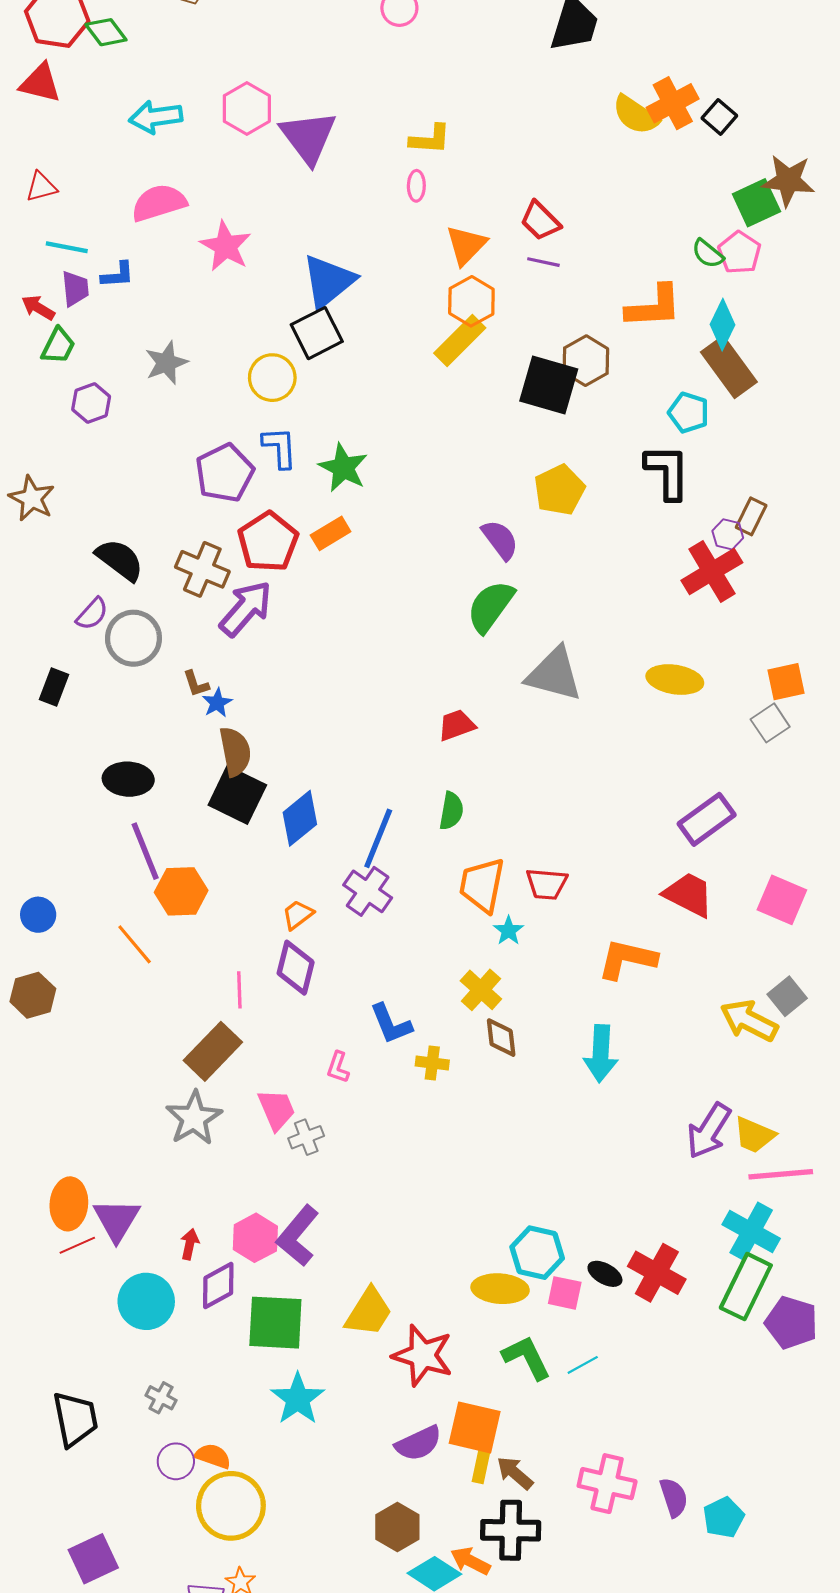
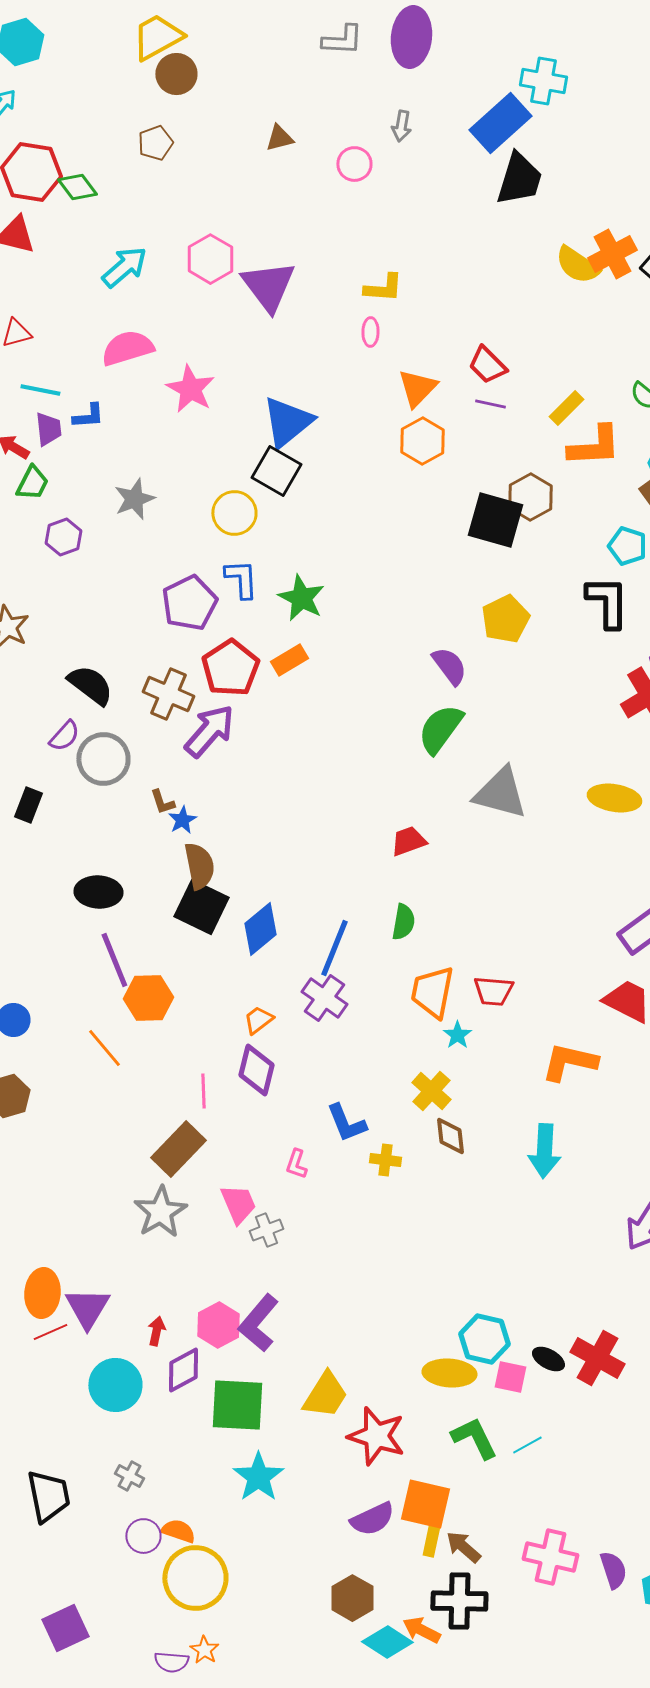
cyan arrow: (156, 117) -> (124, 267), turned 147
black square: (317, 333) -> (276, 471), turned -33
yellow rectangle: (460, 341) -> (566, 408), moved, size x0.7

